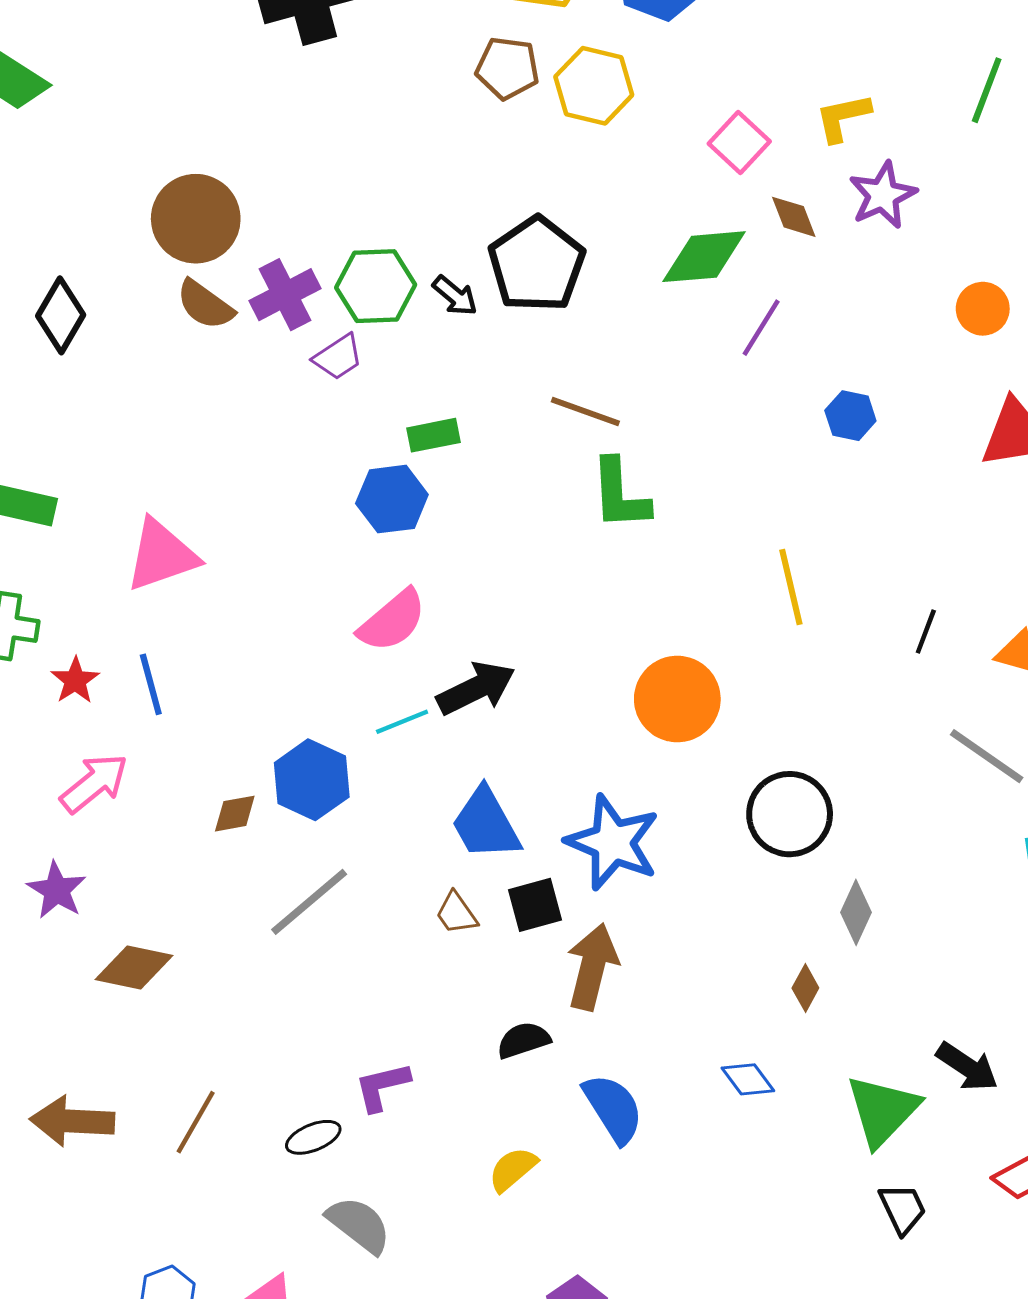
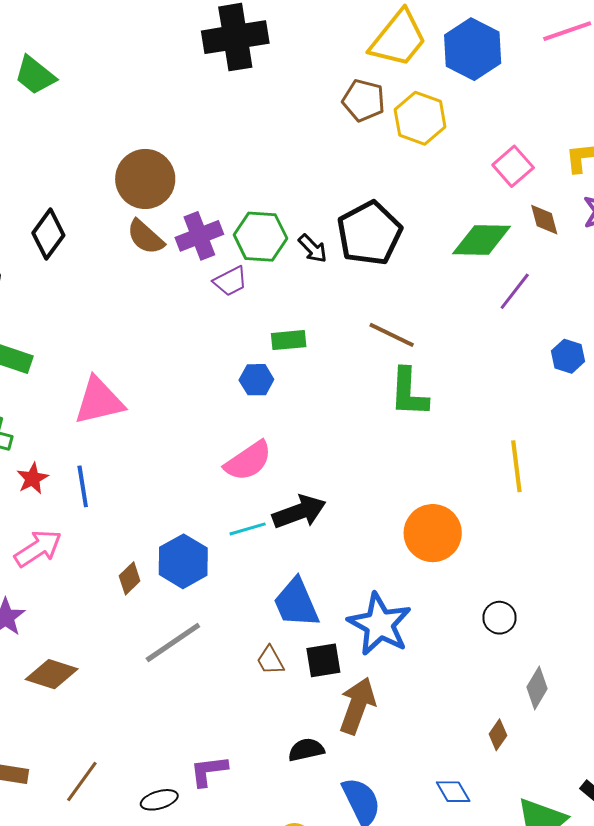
blue hexagon: (392, 499) -> (256, 380), size x0.7
brown diamond: (235, 814) -> (130, 578), turned -40
black circle: (790, 814) -> (500, 618), size x0.6

